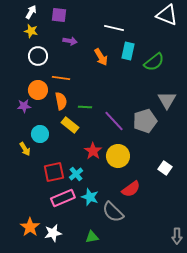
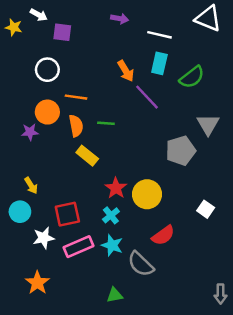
white arrow: (31, 12) -> (39, 15), turned 88
purple square: (59, 15) -> (62, 32), moved
white line: (114, 28) -> (159, 35), moved
yellow star: (31, 31) -> (14, 27), moved
purple arrow: (70, 41) -> (120, 19), moved
green line: (85, 107) -> (106, 123), moved
purple line: (114, 121) -> (147, 97), moved
cyan circle: (40, 134) -> (20, 212), moved
cyan cross: (76, 174) -> (111, 215), moved
white star: (53, 233) -> (44, 238), moved

